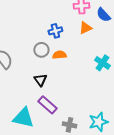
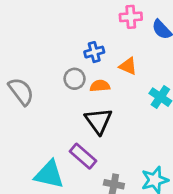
orange triangle: (85, 28) -> (128, 66), moved, turned 48
black triangle: (40, 80) -> (98, 121), moved, size x1.5

